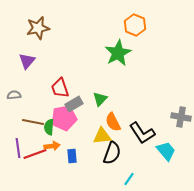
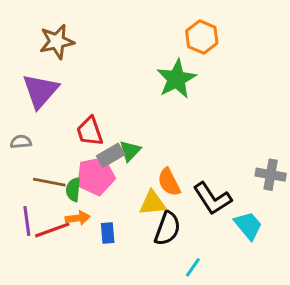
purple triangle: (27, 61) -> (40, 91), size x1.5
green triangle: (100, 99) -> (130, 151), moved

